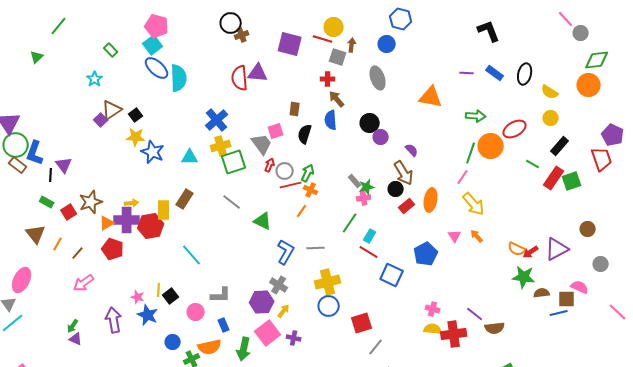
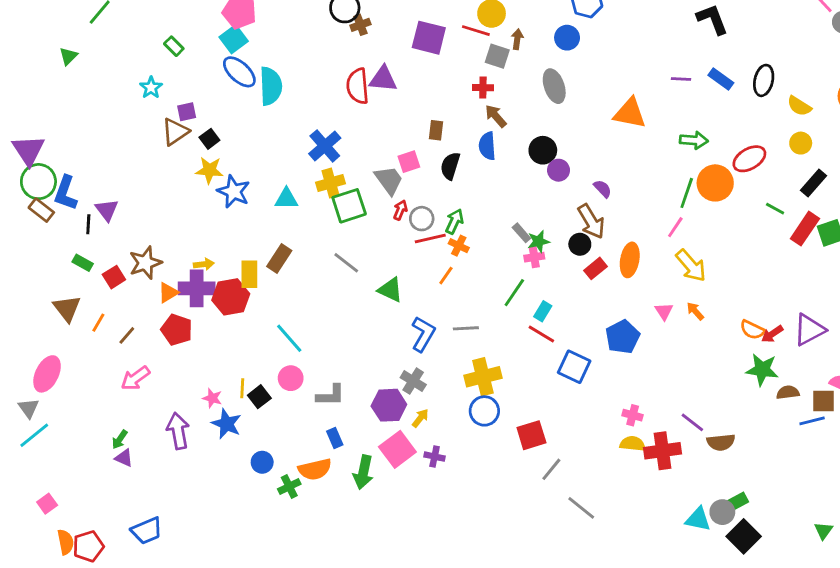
purple square: (101, 120) -> (187, 112), moved, turned 32
pink circle: (196, 312) -> (291, 378), moved

